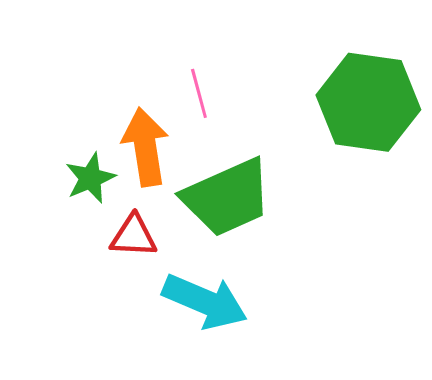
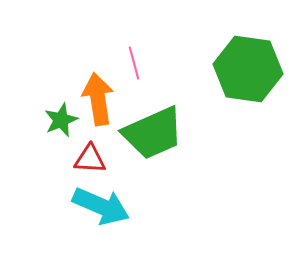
cyan arrow: (205, 301) -> (101, 206), moved

